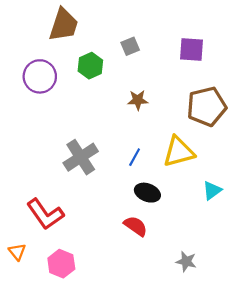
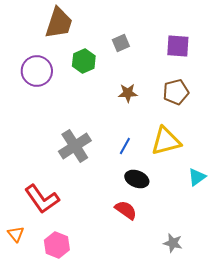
brown pentagon: (207, 107) -> (176, 92), moved, size x0.7

